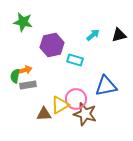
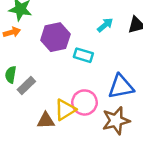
orange arrow: (25, 70) -> (12, 32), moved
gray rectangle: (28, 85) -> (26, 85), turned -35
brown star: (85, 114) -> (116, 121), moved, turned -30

